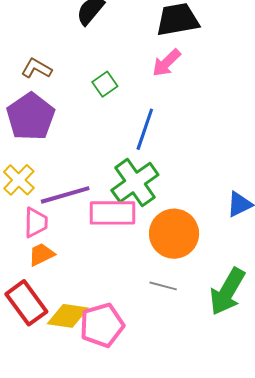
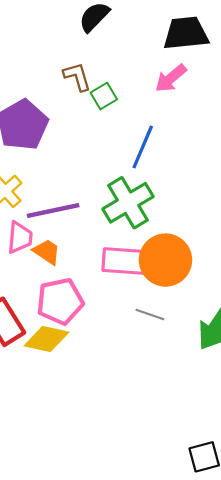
brown L-shape: (37, 68) -> (77, 77), moved, turned 40
pink rectangle: (113, 213) -> (126, 261), moved
orange trapezoid: (41, 254) -> (47, 252), moved, turned 56
pink pentagon: (102, 325) -> (60, 301), moved

